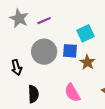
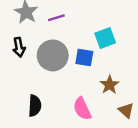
brown star: (87, 62) -> (109, 85), moved
black arrow: (17, 68) -> (19, 47), moved

